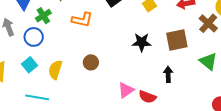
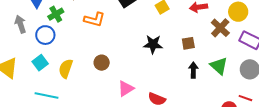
brown square: (177, 40) -> (188, 43), size x0.6
black arrow: (168, 74) -> (193, 70), moved
pink triangle: (126, 90) -> (126, 88), moved

